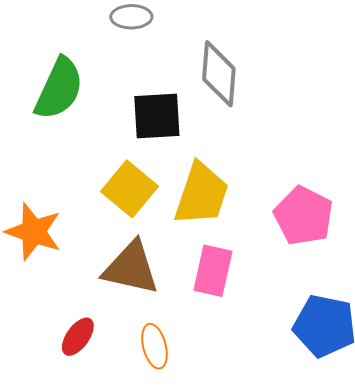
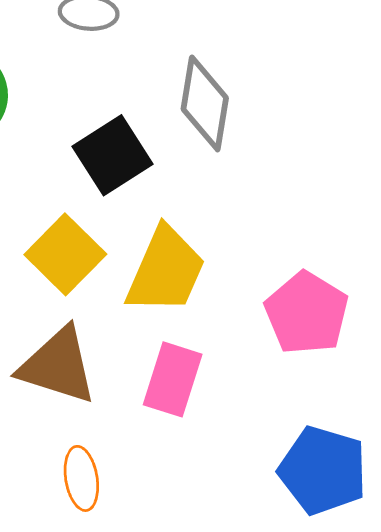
black square: (157, 116) -> (113, 155), turned -34

